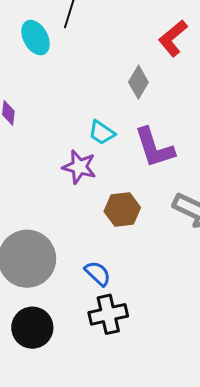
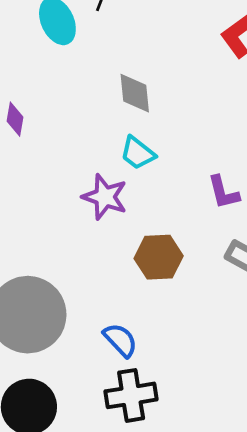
gray diamond: (138, 82) -> (135, 93), moved, turned -40
purple L-shape: (154, 148) -> (223, 192), moved, size x0.6

